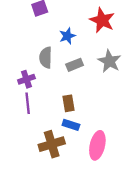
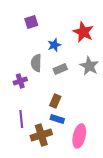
purple line: (28, 103) -> (21, 119), moved
brown rectangle: (69, 103) -> (55, 101), turned 32

